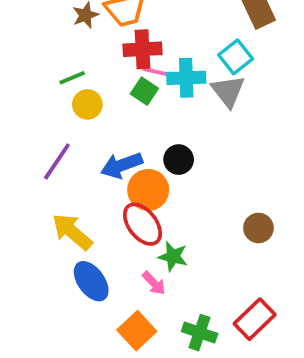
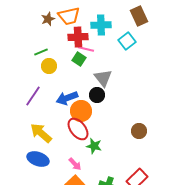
cyan cross: (186, 78) -> (101, 25), moved
gray triangle: (228, 91) -> (103, 78), moved
blue ellipse: (91, 281) -> (38, 159), moved, turned -35
pink arrow: (154, 283) -> (75, 164), moved

